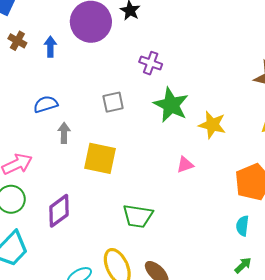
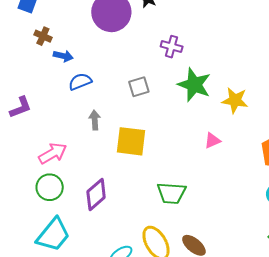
blue arrow: (50, 47) -> (63, 56), moved, turned 108
blue semicircle: (46, 104) -> (80, 82), moved

